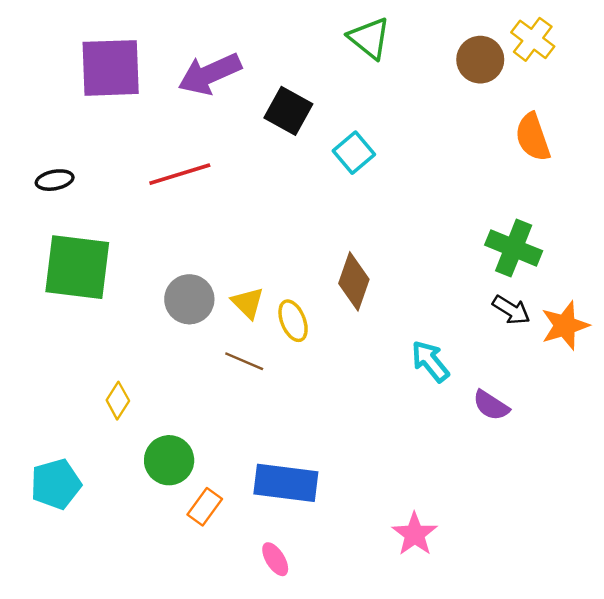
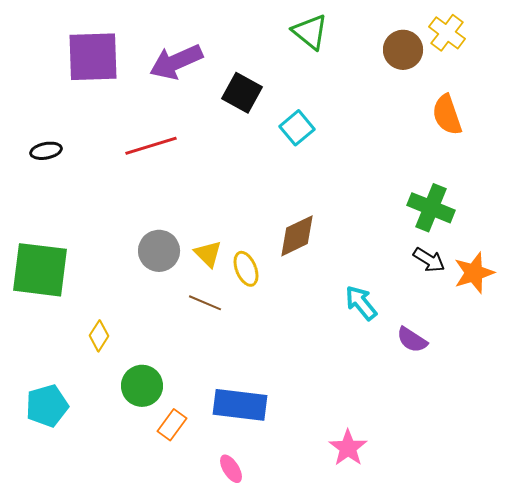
green square: (77, 267) -> (40, 270), moved
brown diamond: (354, 281) -> (297, 236), turned 45

